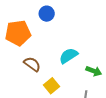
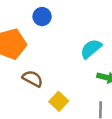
cyan semicircle: (68, 56) -> (91, 49), moved

